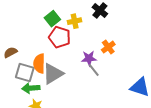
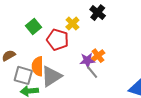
green square: (52, 19) -> (34, 27), moved
yellow cross: (75, 21) -> (72, 24), turned -32
orange cross: (108, 47) -> (98, 56), moved

